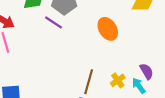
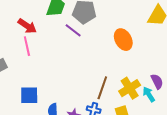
yellow cross: (118, 80) -> (130, 88), size x1.5

